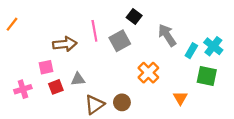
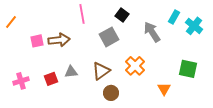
pink line: (94, 31) -> (82, 14), moved
cyan cross: (213, 46) -> (194, 26), moved
cyan rectangle: (191, 51) -> (174, 17), moved
pink square: (46, 67) -> (37, 41), moved
brown triangle: (94, 105) -> (101, 71), moved

